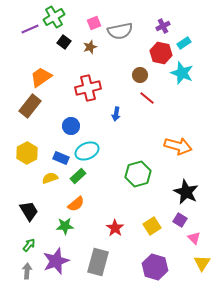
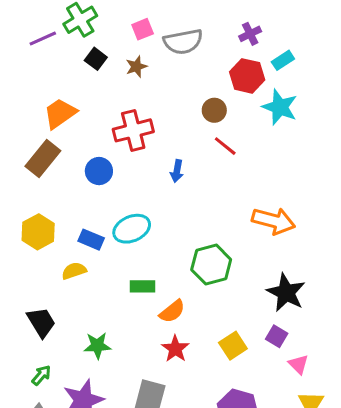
blue circle: (71, 126) -> (99, 171), moved
green rectangle: (78, 176) -> (143, 286), moved, turned 42
orange semicircle: (76, 204) -> (172, 311), moved

